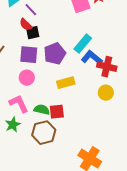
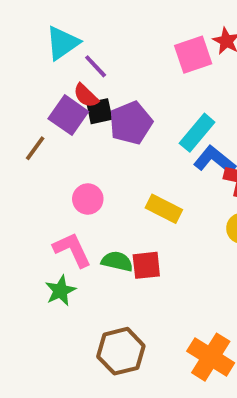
purple pentagon: (55, 54) -> (131, 123), moved
purple square: (29, 55) -> (68, 115), moved, turned 30
yellow rectangle: (66, 83) -> (164, 209), turned 42
brown hexagon: (44, 133) -> (121, 351), moved

